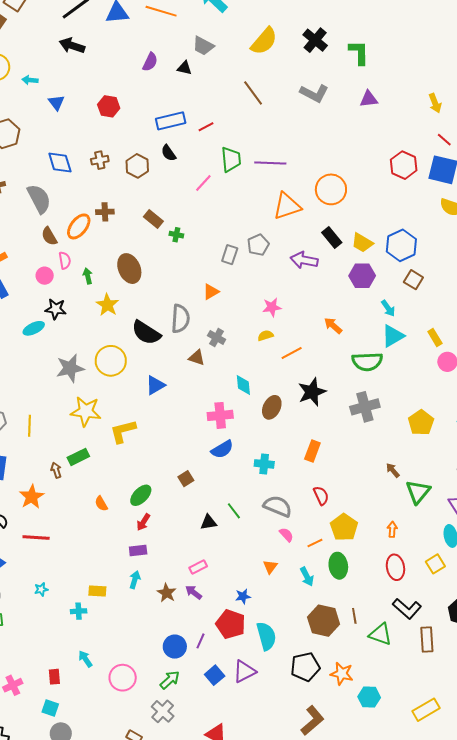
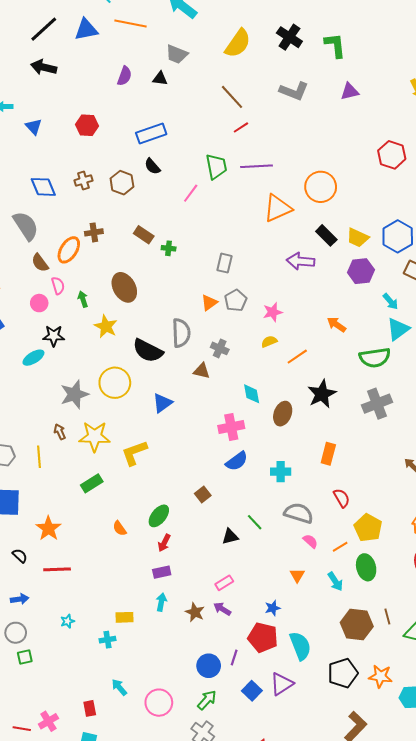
red line: (206, 127) -> (241, 127), moved
gray pentagon: (258, 245) -> (236, 300), moved
brown arrow: (56, 470) -> (60, 432), moved

